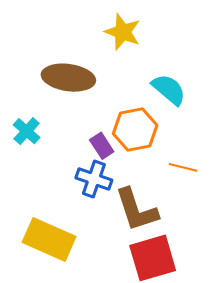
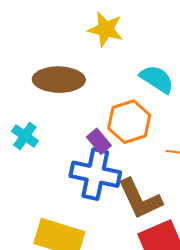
blue cross: (94, 179) -> (95, 174), size x1.4

